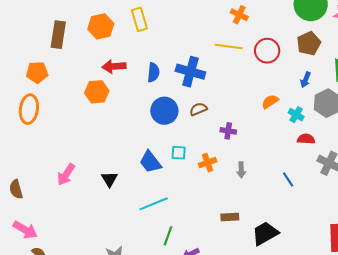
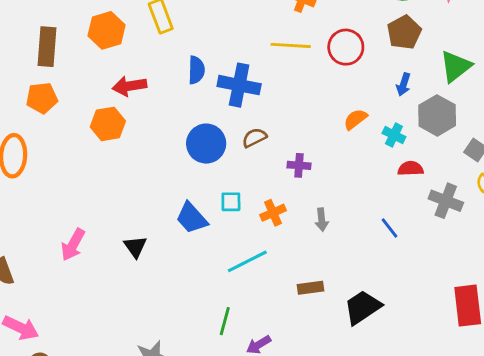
orange pentagon: (37, 72) -> (42, 98), moved
blue semicircle: (153, 72) -> (196, 70), moved
cyan line: (154, 204) -> (247, 261), moved

